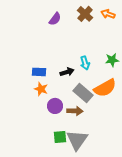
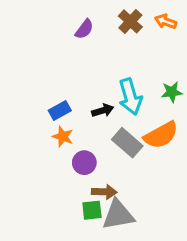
cyan arrow: (85, 63) -> (130, 97), size x1.6
blue rectangle: (39, 72) -> (60, 110), turned -32
brown arrow: (75, 111) -> (104, 192), moved
gray triangle: (77, 140) -> (118, 215), turned 45

